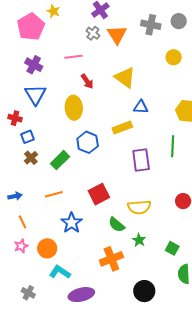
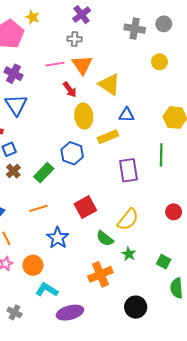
gray cross: (93, 33) -> (74, 39), turned -32
orange triangle: (117, 35) -> (82, 65), moved
yellow ellipse: (74, 108) -> (84, 116), moved
yellow semicircle: (139, 207) -> (128, 219), turned -45

